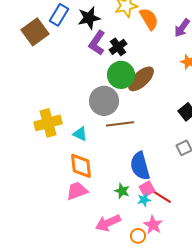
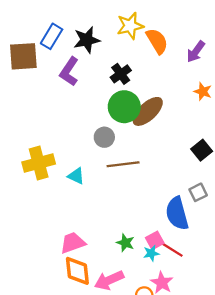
brown square: (35, 32) -> (23, 56), turned 32
purple L-shape: (97, 43) -> (69, 72), moved
gray circle: (104, 101) -> (104, 137), size x0.6
orange diamond: (81, 166) -> (77, 271), moved
blue semicircle: (140, 166) -> (177, 213), moved

